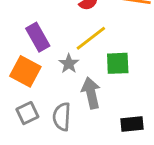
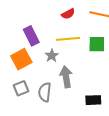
yellow line: (91, 38) -> (68, 39), turned 30
green square: (118, 63) -> (97, 44), moved
orange square: (25, 71) -> (21, 59), turned 30

